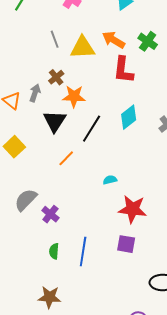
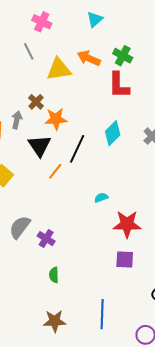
gray line: (55, 39) -> (29, 51), moved
red L-shape: (123, 70) -> (119, 85), moved
orange line: (66, 158) -> (55, 171), moved
blue line: (83, 252) -> (102, 314), moved

